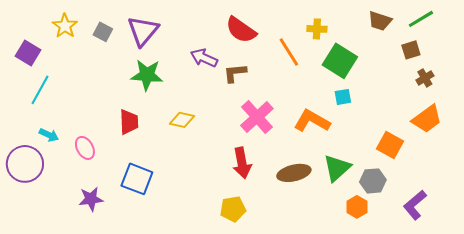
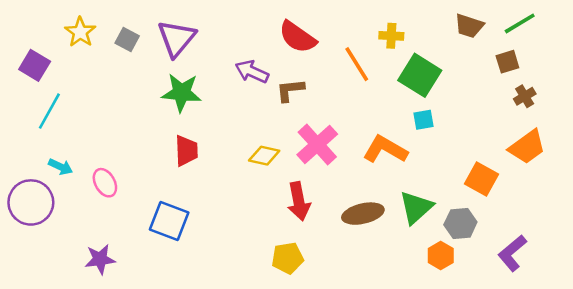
yellow diamond: (182, 120) -> (264, 156), moved
red trapezoid: (129, 122) -> (186, 151), moved
purple star: (91, 199) -> (100, 259), moved

